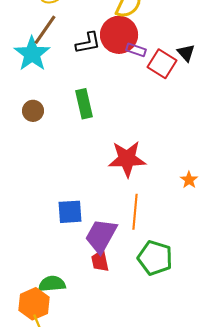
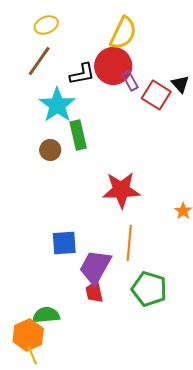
purple rectangle: (136, 50) -> (130, 81), turned 42
cyan star: (32, 54) -> (57, 105), moved
brown circle: (33, 111) -> (50, 150), moved

